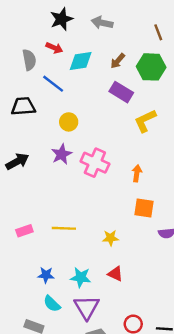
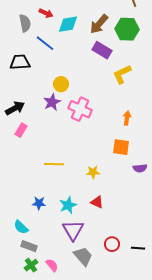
brown arrow: (118, 61) -> (99, 24), size x1.5
yellow circle: (69, 122) -> (61, 84), moved
orange arrow: (137, 173) -> (127, 118), moved
pink rectangle: (24, 231) -> (21, 130), moved, turned -40
cyan star: (81, 277) -> (68, 205), turned -30
cyan semicircle: (52, 304) -> (21, 227), moved

